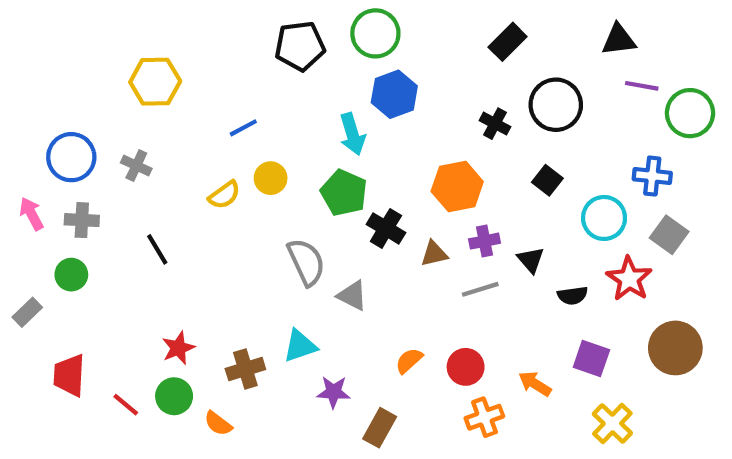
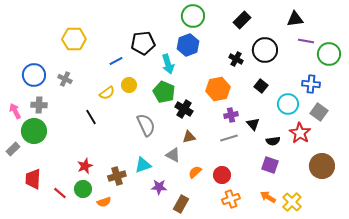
green circle: (375, 33) -> (193, 16), moved
black pentagon: (300, 46) -> (143, 43), moved
pink arrow: (31, 214) -> (15, 111), moved
black line: (157, 249) -> (91, 117), moved
brown triangle: (434, 254) -> (189, 137), moved
green circle: (71, 275) -> (34, 131), size x1.6
gray triangle: (352, 296) -> (173, 155), moved
purple square: (591, 358) -> (270, 165), moved
orange arrow: (535, 384) -> (268, 197), moved
orange semicircle: (218, 424) -> (104, 202), turned -56

